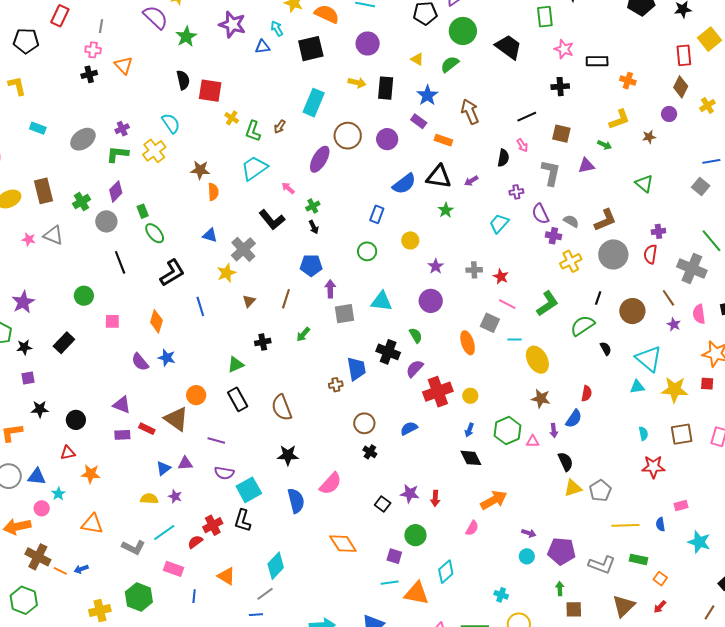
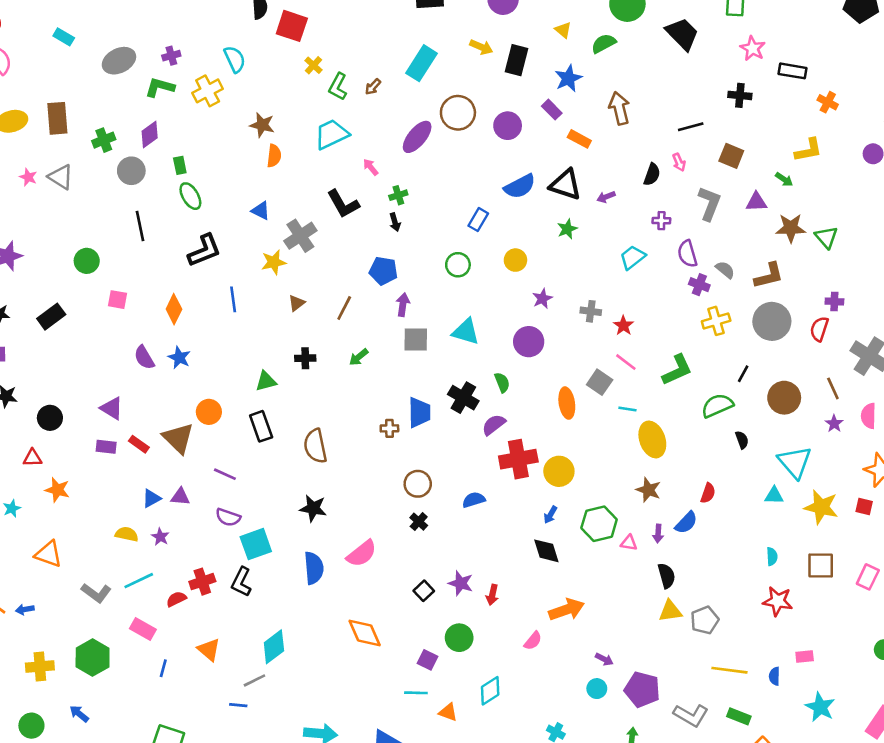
brown star: (649, 137) -> (791, 228), moved, size x1.6
yellow circle: (470, 396) -> (559, 471), size x1.5
orange triangle: (417, 593) -> (448, 712), size x0.6

